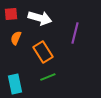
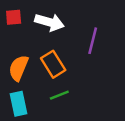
orange semicircle: (16, 38) -> (19, 68), moved, size x1.5

